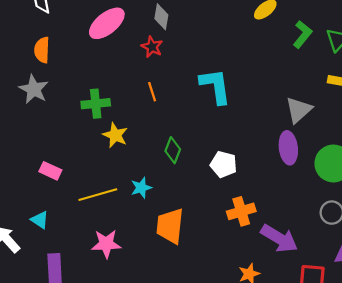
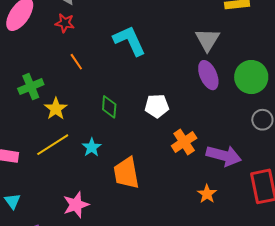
yellow star: (115, 135) -> (56, 109), turned 30
yellow line: (98, 195) -> (53, 145), moved
cyan triangle: (40, 220) -> (12, 201), turned 36

